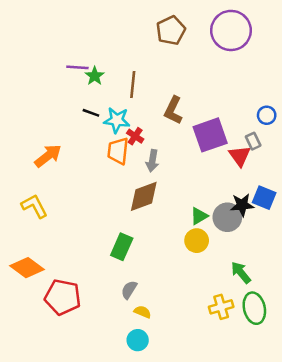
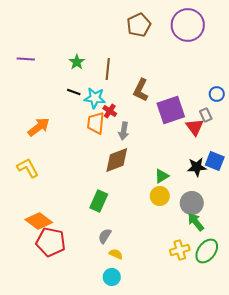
purple line: (77, 67) -> (26, 59), moved
gray circle: (227, 217) -> (192, 203), moved
orange diamond: (27, 268) -> (39, 221), moved
green ellipse: (254, 308) -> (207, 251), turned 50

